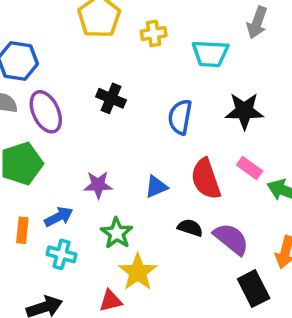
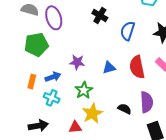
black cross: (111, 98) -> (100, 15), moved
black semicircle: (190, 228) -> (124, 109), moved
purple semicircle: (231, 239) -> (147, 102), turned 40

